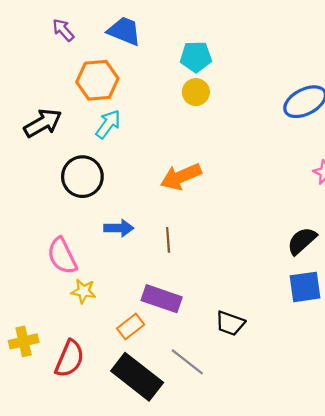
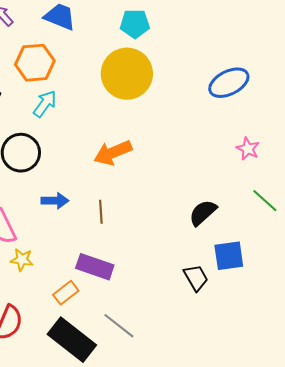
cyan pentagon: (196, 57) -> (135, 24), moved
yellow circle: (196, 92) -> (127, 74), size x2.0
black semicircle: (302, 241) -> (203, 213), moved
black trapezoid: (230, 323) -> (196, 278), moved, turned -140

